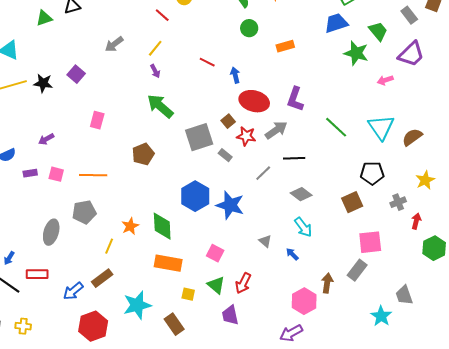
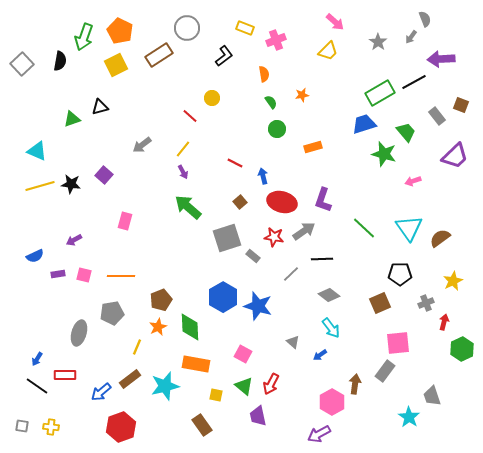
purple trapezoid: (411, 54) -> (455, 156), moved
brown square: (228, 121) -> (240, 202), moved
brown pentagon: (143, 154) -> (161, 300), moved
blue arrow: (292, 254) -> (320, 355), turned -80
cyan star: (137, 305) -> (165, 386), moved

